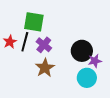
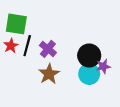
green square: (34, 22) -> (16, 24), moved
cyan circle: (87, 78) -> (89, 74), moved

